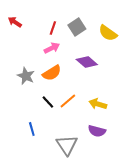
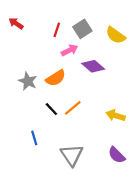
pink arrow: (52, 48) -> (70, 50), moved
yellow arrow: (98, 104) -> (116, 115), moved
purple semicircle: (97, 131) -> (117, 155), moved, turned 30

